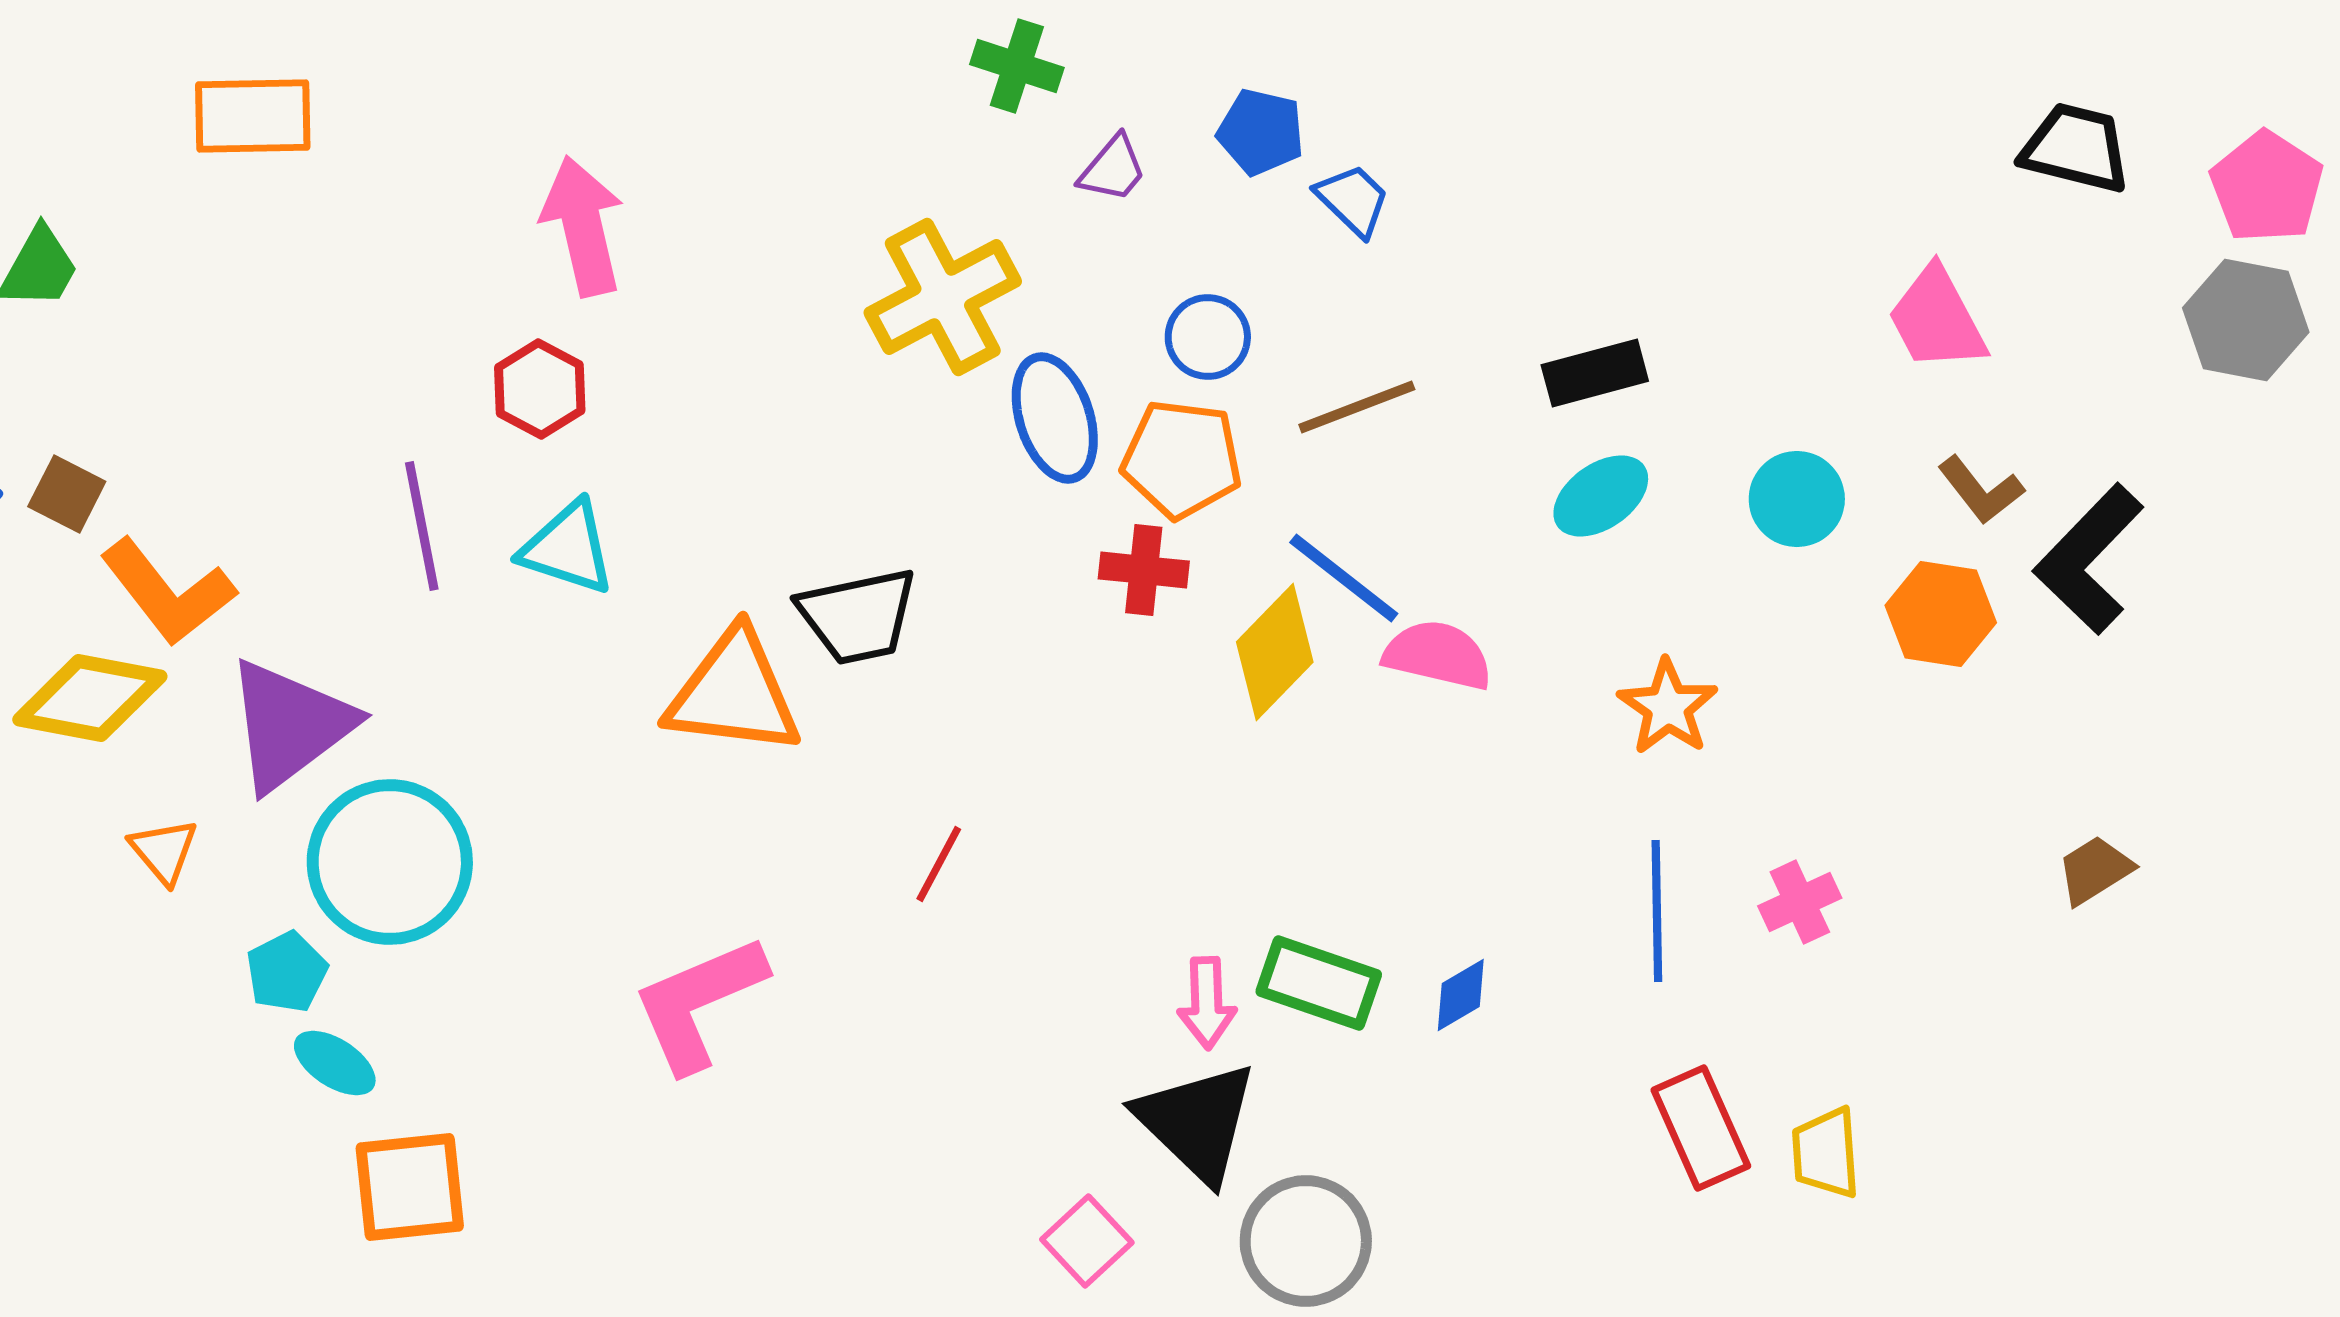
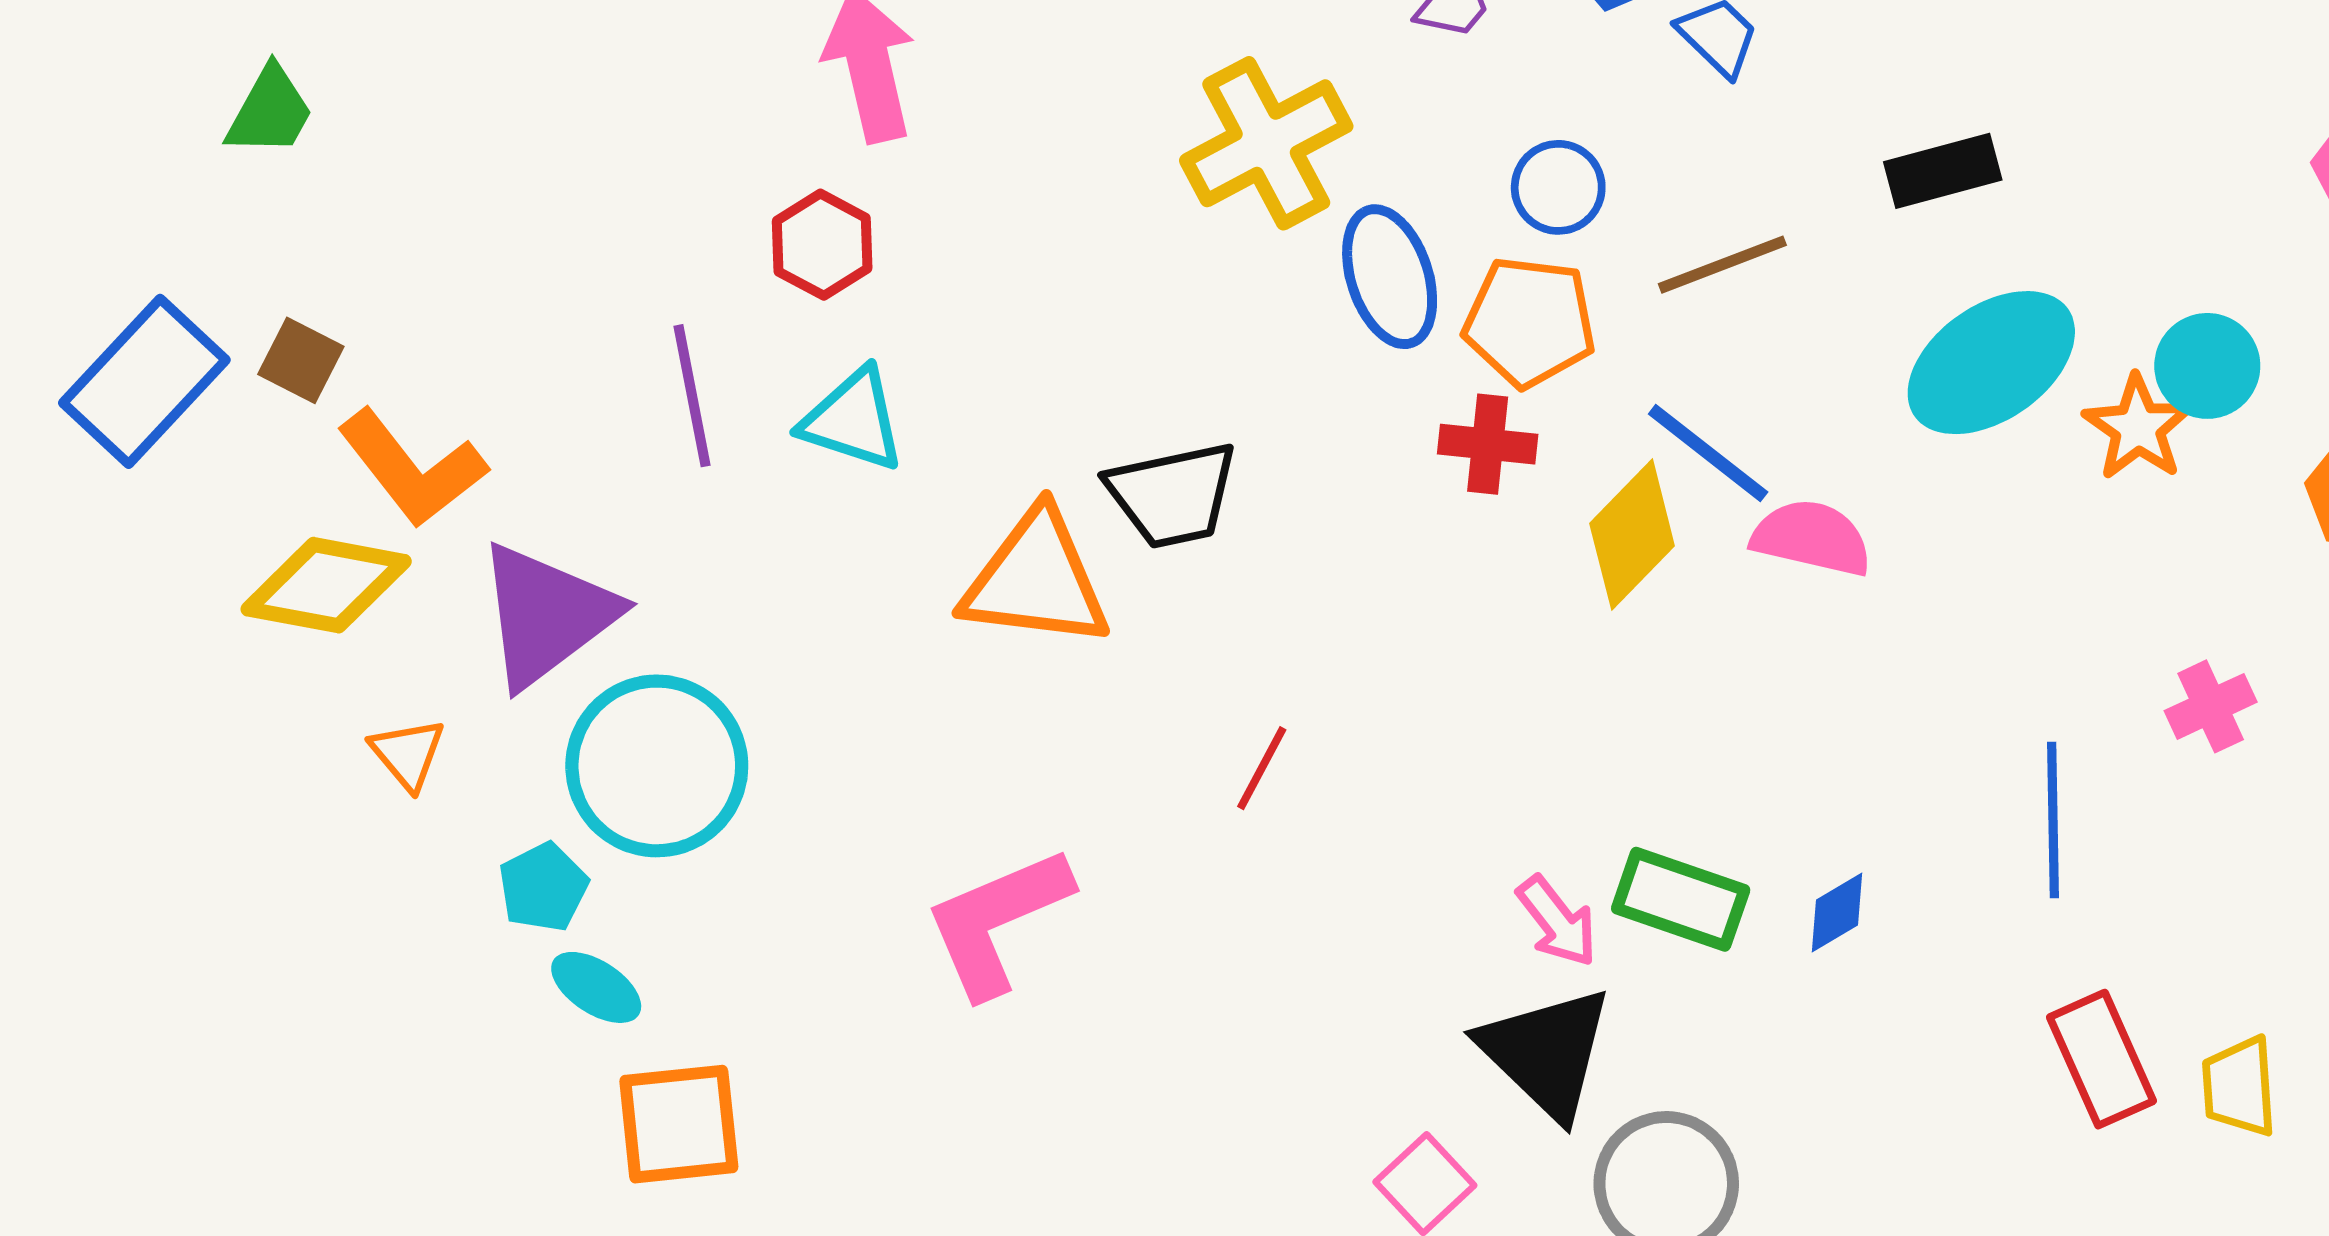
black rectangle: (1595, 373) -> (1943, 171), moved
cyan ellipse: (1601, 496) -> (1991, 363), size x1.6
orange star: (1668, 707) -> (2138, 428), moved
pink cross: (1800, 902) -> (2211, 706), moved
pink arrow: (1207, 1003) -> (1557, 921), turned -36

